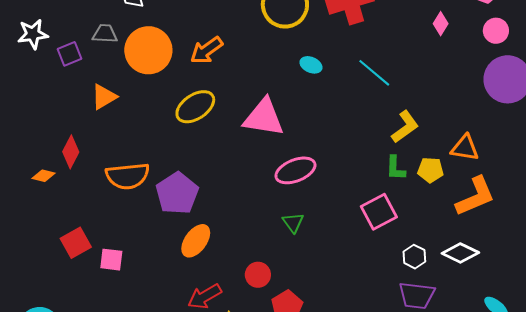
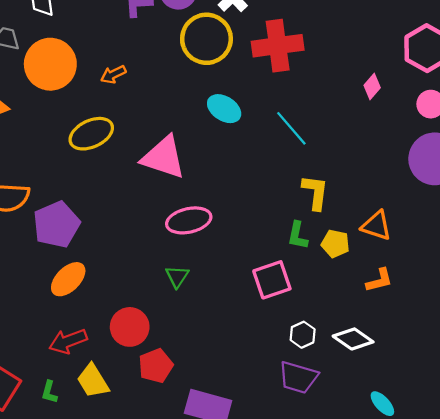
orange arrow: (206, 50) -> (113, 74), size x0.7
cyan ellipse: (311, 65) -> (224, 109), size x1.4
yellow L-shape: (405, 127) -> (315, 192), turned -56
orange L-shape: (475, 196) -> (379, 280), size x0.6
red circle: (258, 275) -> (130, 327), size x1.4

